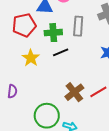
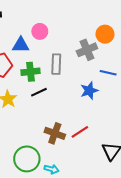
brown cross: (74, 92) -> (55, 133), turned -30

